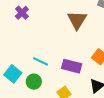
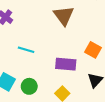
cyan line: (41, 61) -> (26, 50), moved

